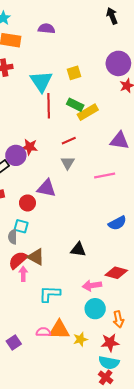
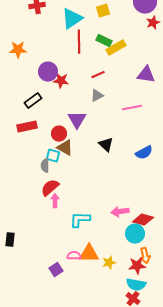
cyan triangle: (41, 81) -> (72, 19), turned 30
purple circle: (16, 155) -> (48, 72), moved
gray triangle: (68, 163) -> (97, 96), turned 32
purple triangle: (47, 188) -> (77, 120), turned 48
black triangle: (78, 249) -> (106, 145), moved, turned 35
brown triangle: (36, 257) -> (65, 148), moved
red diamond: (116, 273) -> (143, 220), moved
cyan circle: (95, 309) -> (135, 234), moved
orange arrow: (118, 319) -> (145, 256), moved
purple square: (14, 343) -> (56, 270), moved

